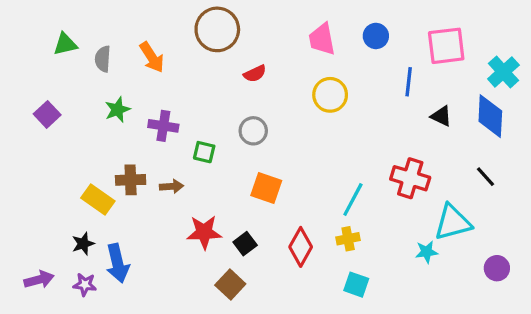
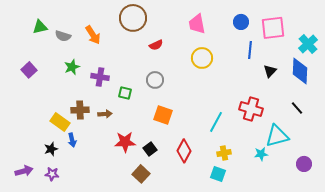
blue circle: (376, 36) -> (241, 22), moved
gray semicircle: (103, 59) -> (63, 36), turned -77
black triangle: (441, 116) -> (270, 71), turned 48
yellow cross: (348, 239) -> (224, 153), moved
blue arrow: (118, 263) -> (72, 140), moved, size x0.6

